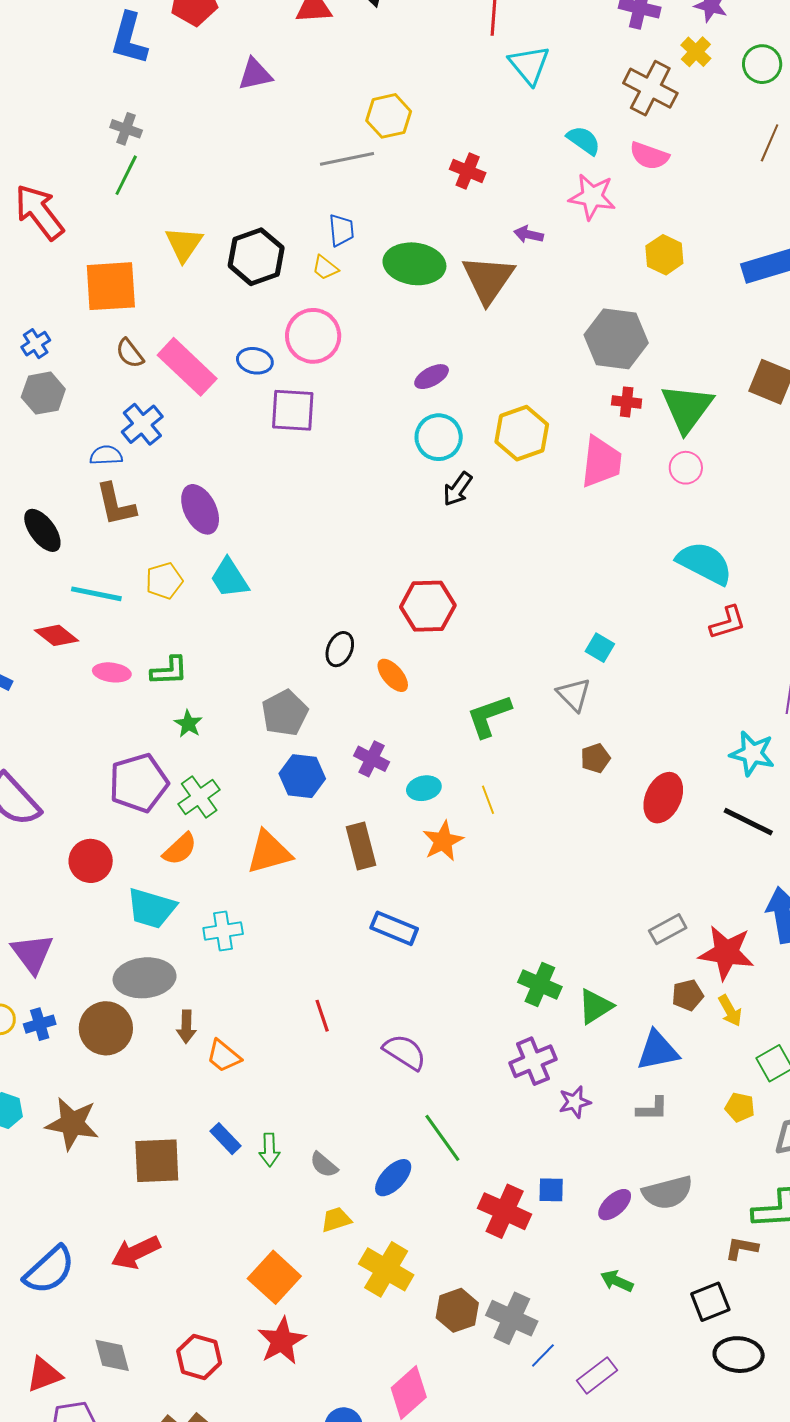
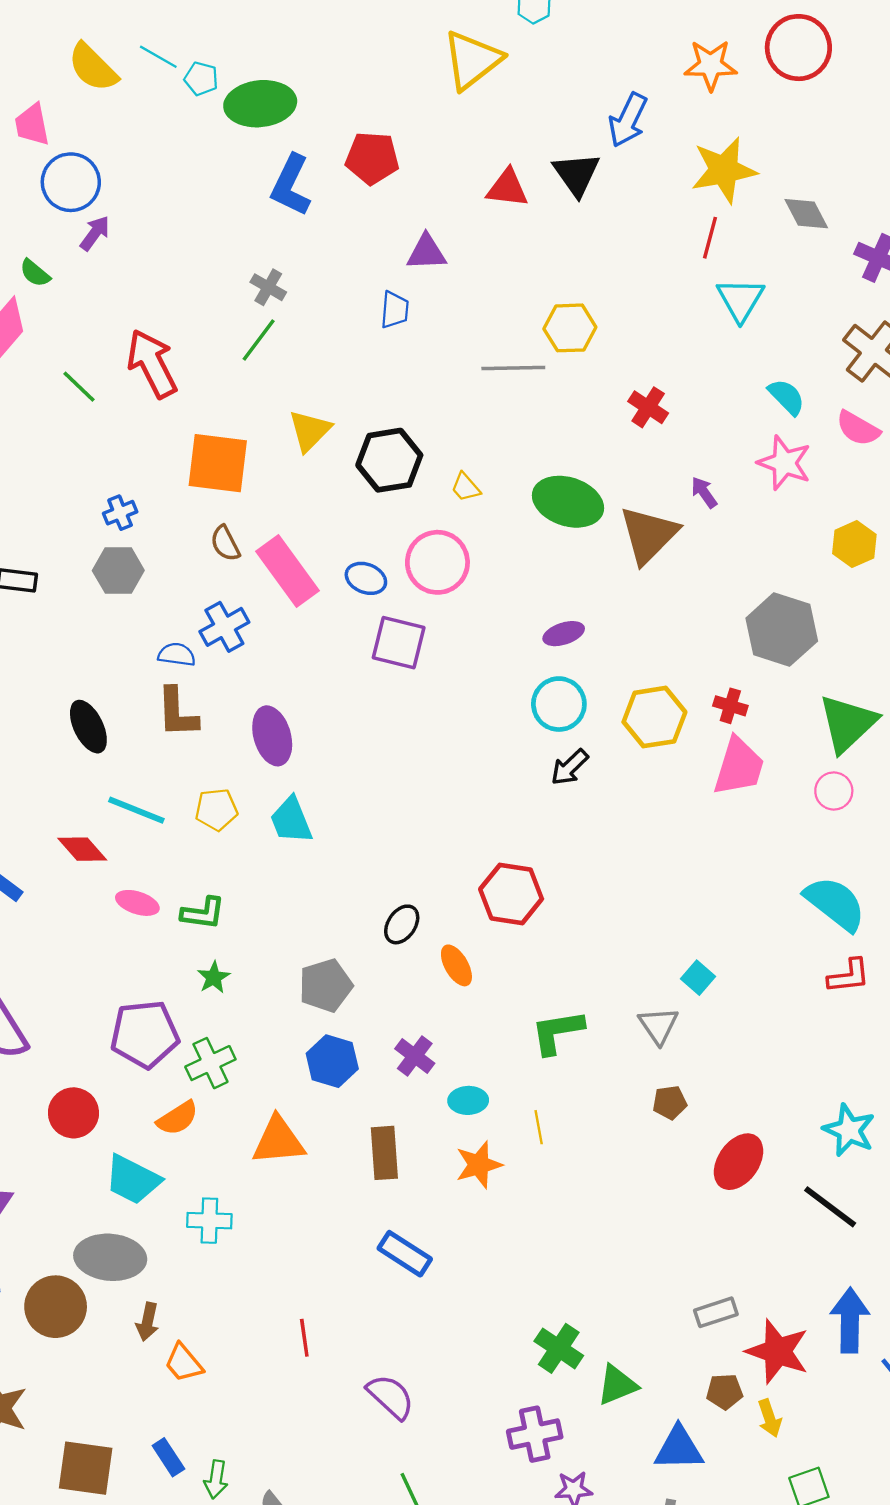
blue trapezoid: (341, 230) -> (395, 310), moved
purple arrow: (529, 234) -> (704, 492), turned 32
red cross: (627, 402) -> (730, 706), moved

